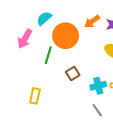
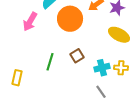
green line: (48, 55) -> (50, 62), moved
yellow rectangle: (35, 96) -> (17, 78), moved

